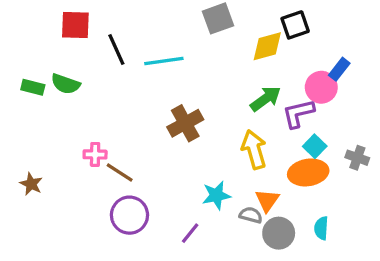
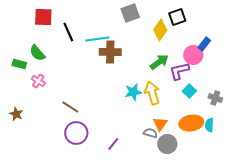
yellow diamond: (267, 46) -> (160, 30), turned -40
green semicircle: (66, 84) -> (37, 53), turned 30
green rectangle: (33, 87) -> (19, 64), moved
brown cross: (185, 123) -> (110, 52), moved, turned 30
pink cross: (95, 154) -> (38, 81), moved, turned 32
orange ellipse: (308, 172) -> (191, 123), moved
cyan star: (216, 195) -> (133, 92), moved
cyan semicircle: (321, 228) -> (209, 125), moved

